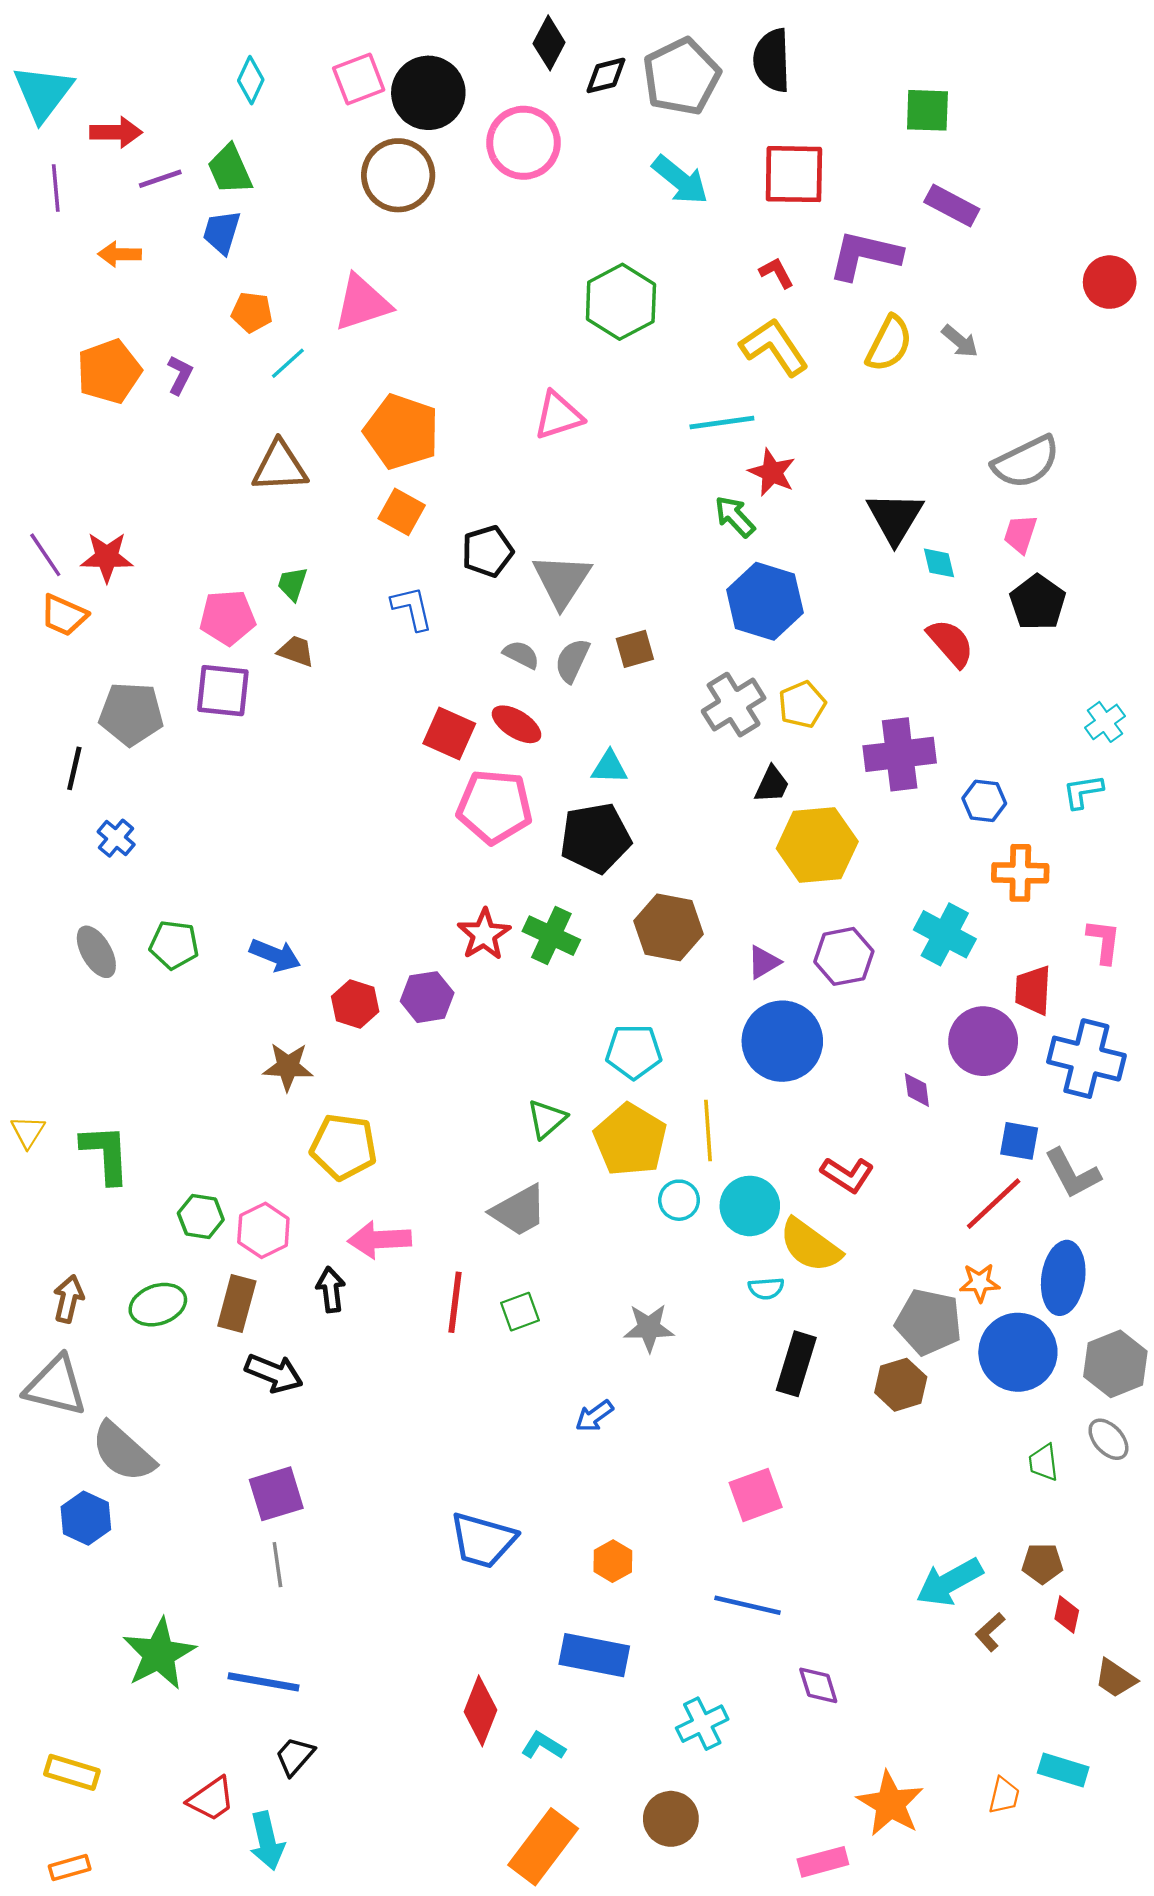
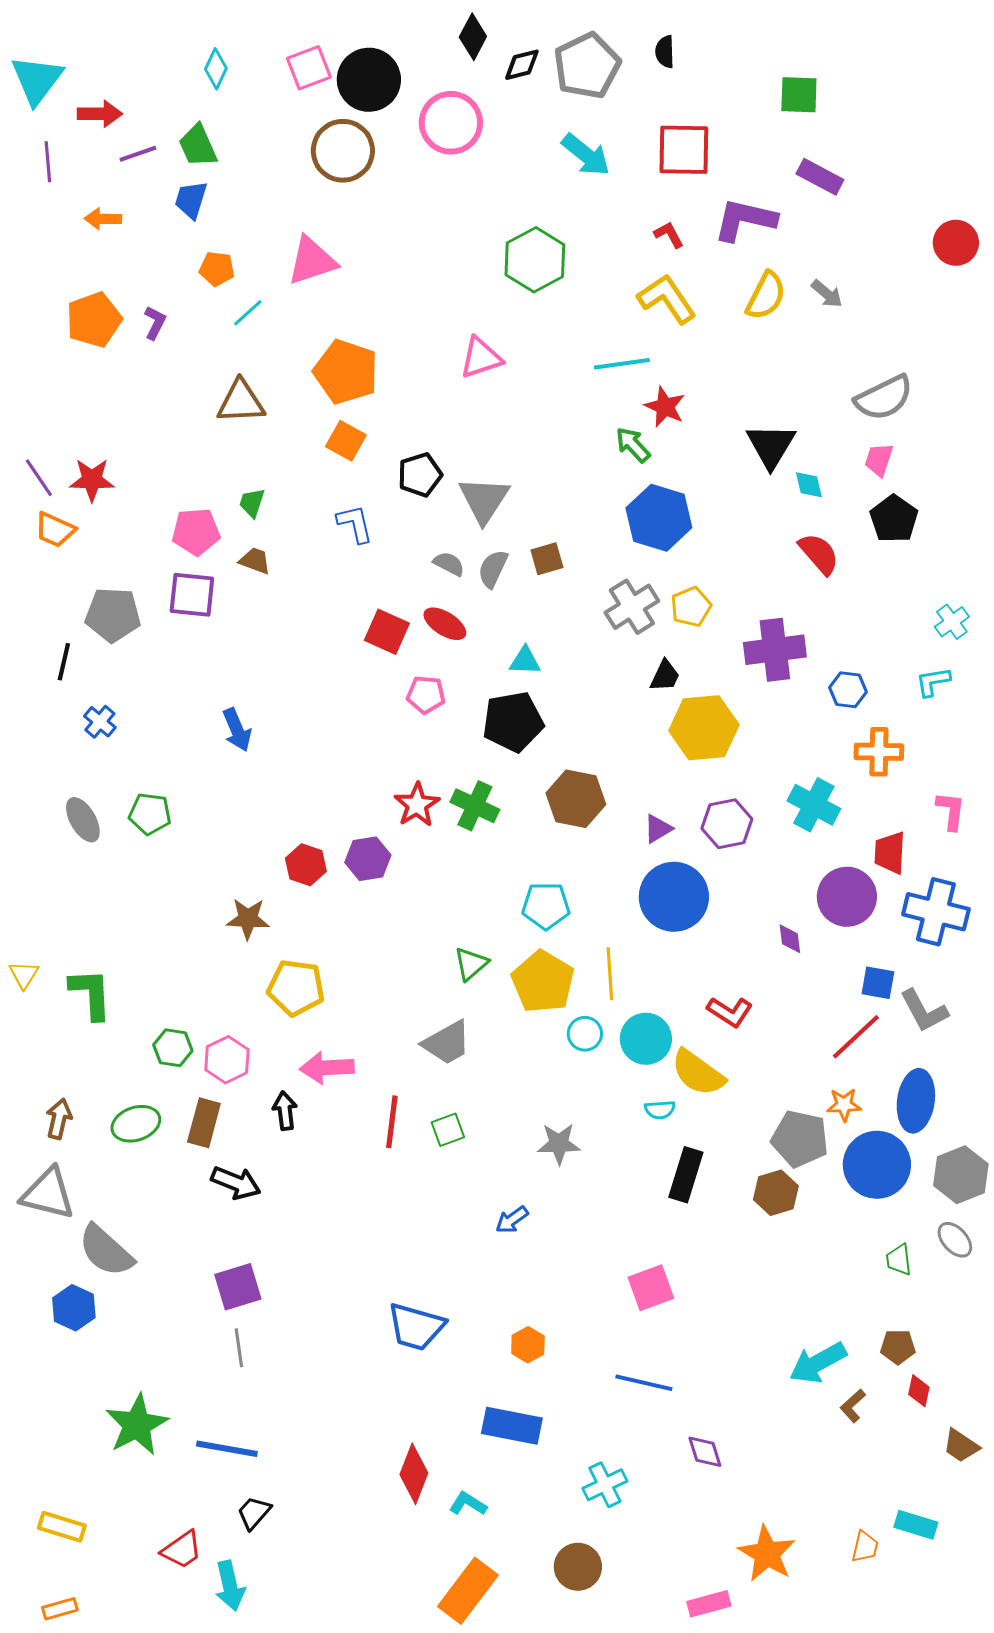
black semicircle: (772, 60) -> (665, 52), size x0.6
pink pentagon: (494, 807) -> (426, 695), size x0.6
blue arrow: (275, 955) -> (237, 730), moved, turned 45

